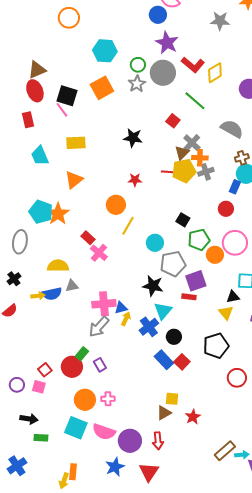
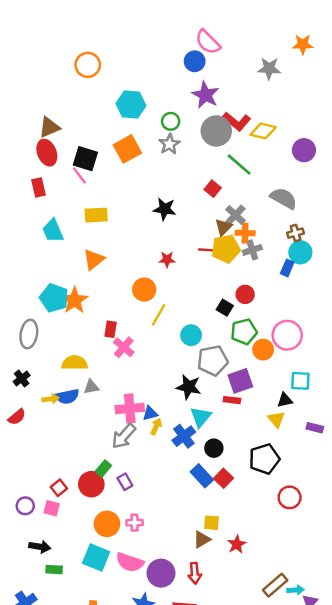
gray circle: (163, 73) -> (216, 131), moved
yellow diamond: (215, 73) -> (263, 131), turned 45
red circle: (226, 209) -> (245, 294), moved
red rectangle: (88, 238) -> (111, 329), turned 56

